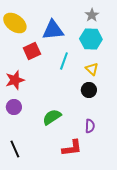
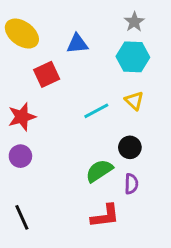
blue triangle: (53, 30) -> (77, 44), size x0.7
cyan line: (64, 61) -> (96, 111), moved, turned 42
black circle: (89, 90) -> (130, 147), moved
green semicircle: (52, 117) -> (99, 171), moved

